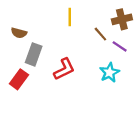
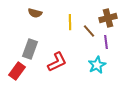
yellow line: (70, 17) -> (70, 22), moved
brown semicircle: (19, 33) -> (35, 13), moved
purple line: (120, 46) -> (106, 42), turned 48

